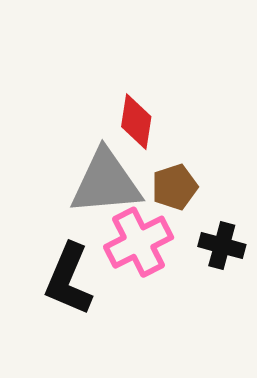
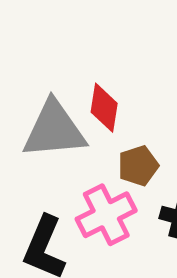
gray triangle: (106, 182) -> (54, 130), moved

